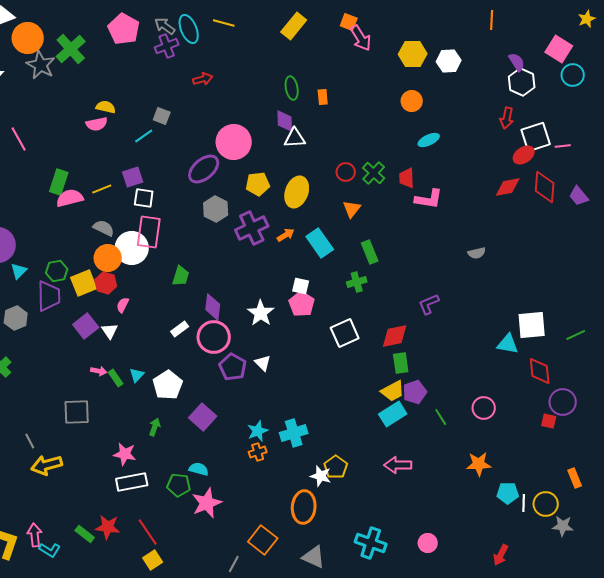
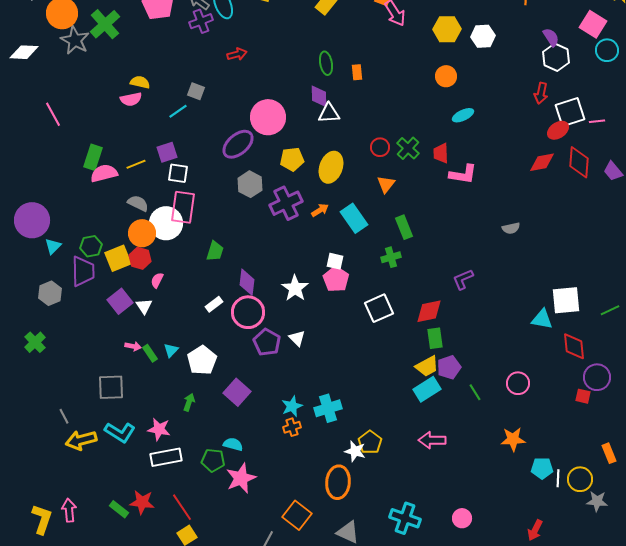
cyan L-shape: (50, 550) -> (120, 432), moved, size x1.4

